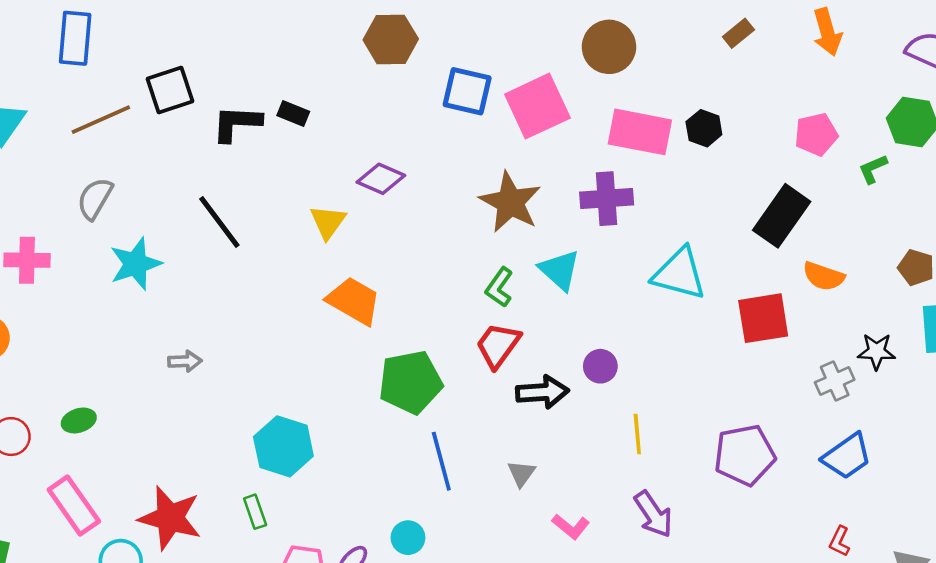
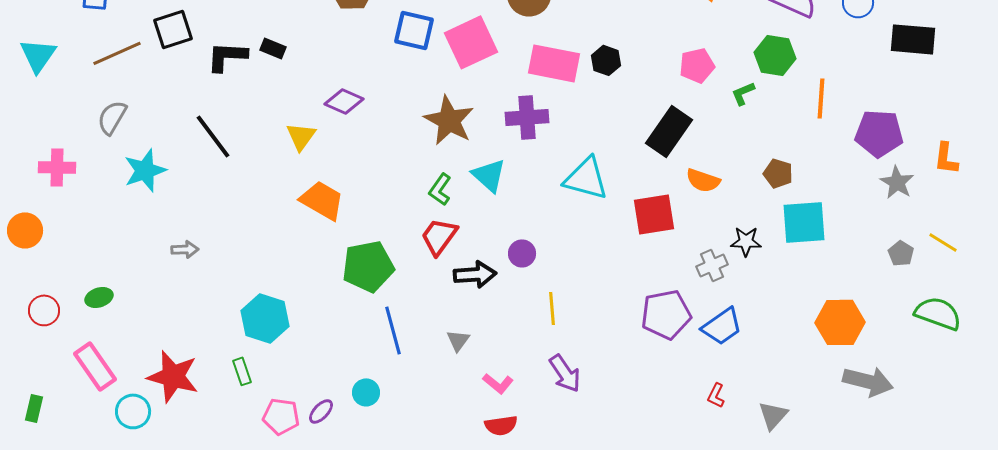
purple pentagon: (745, 455) -> (666, 314), moved

